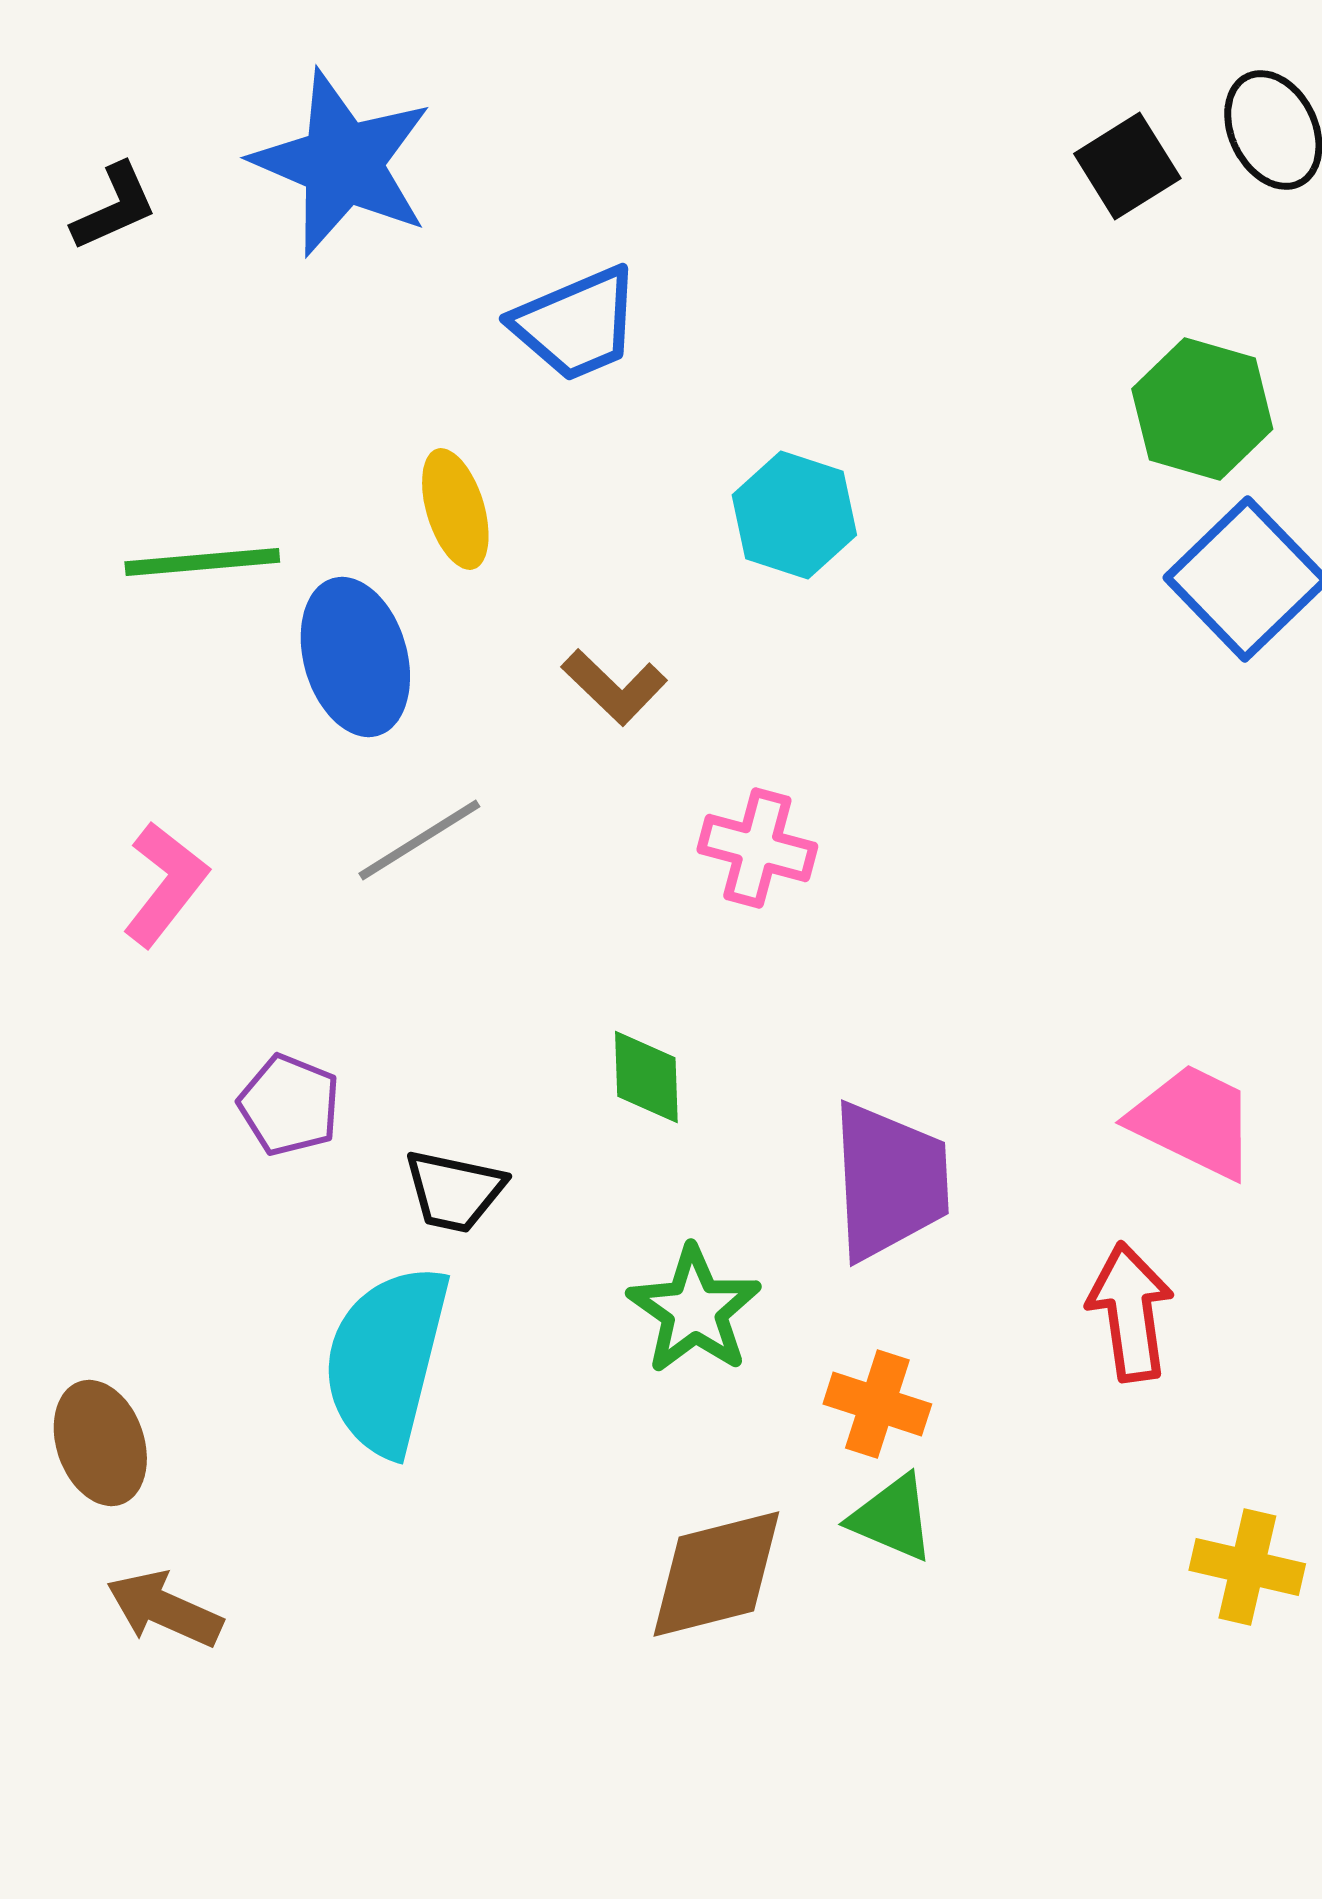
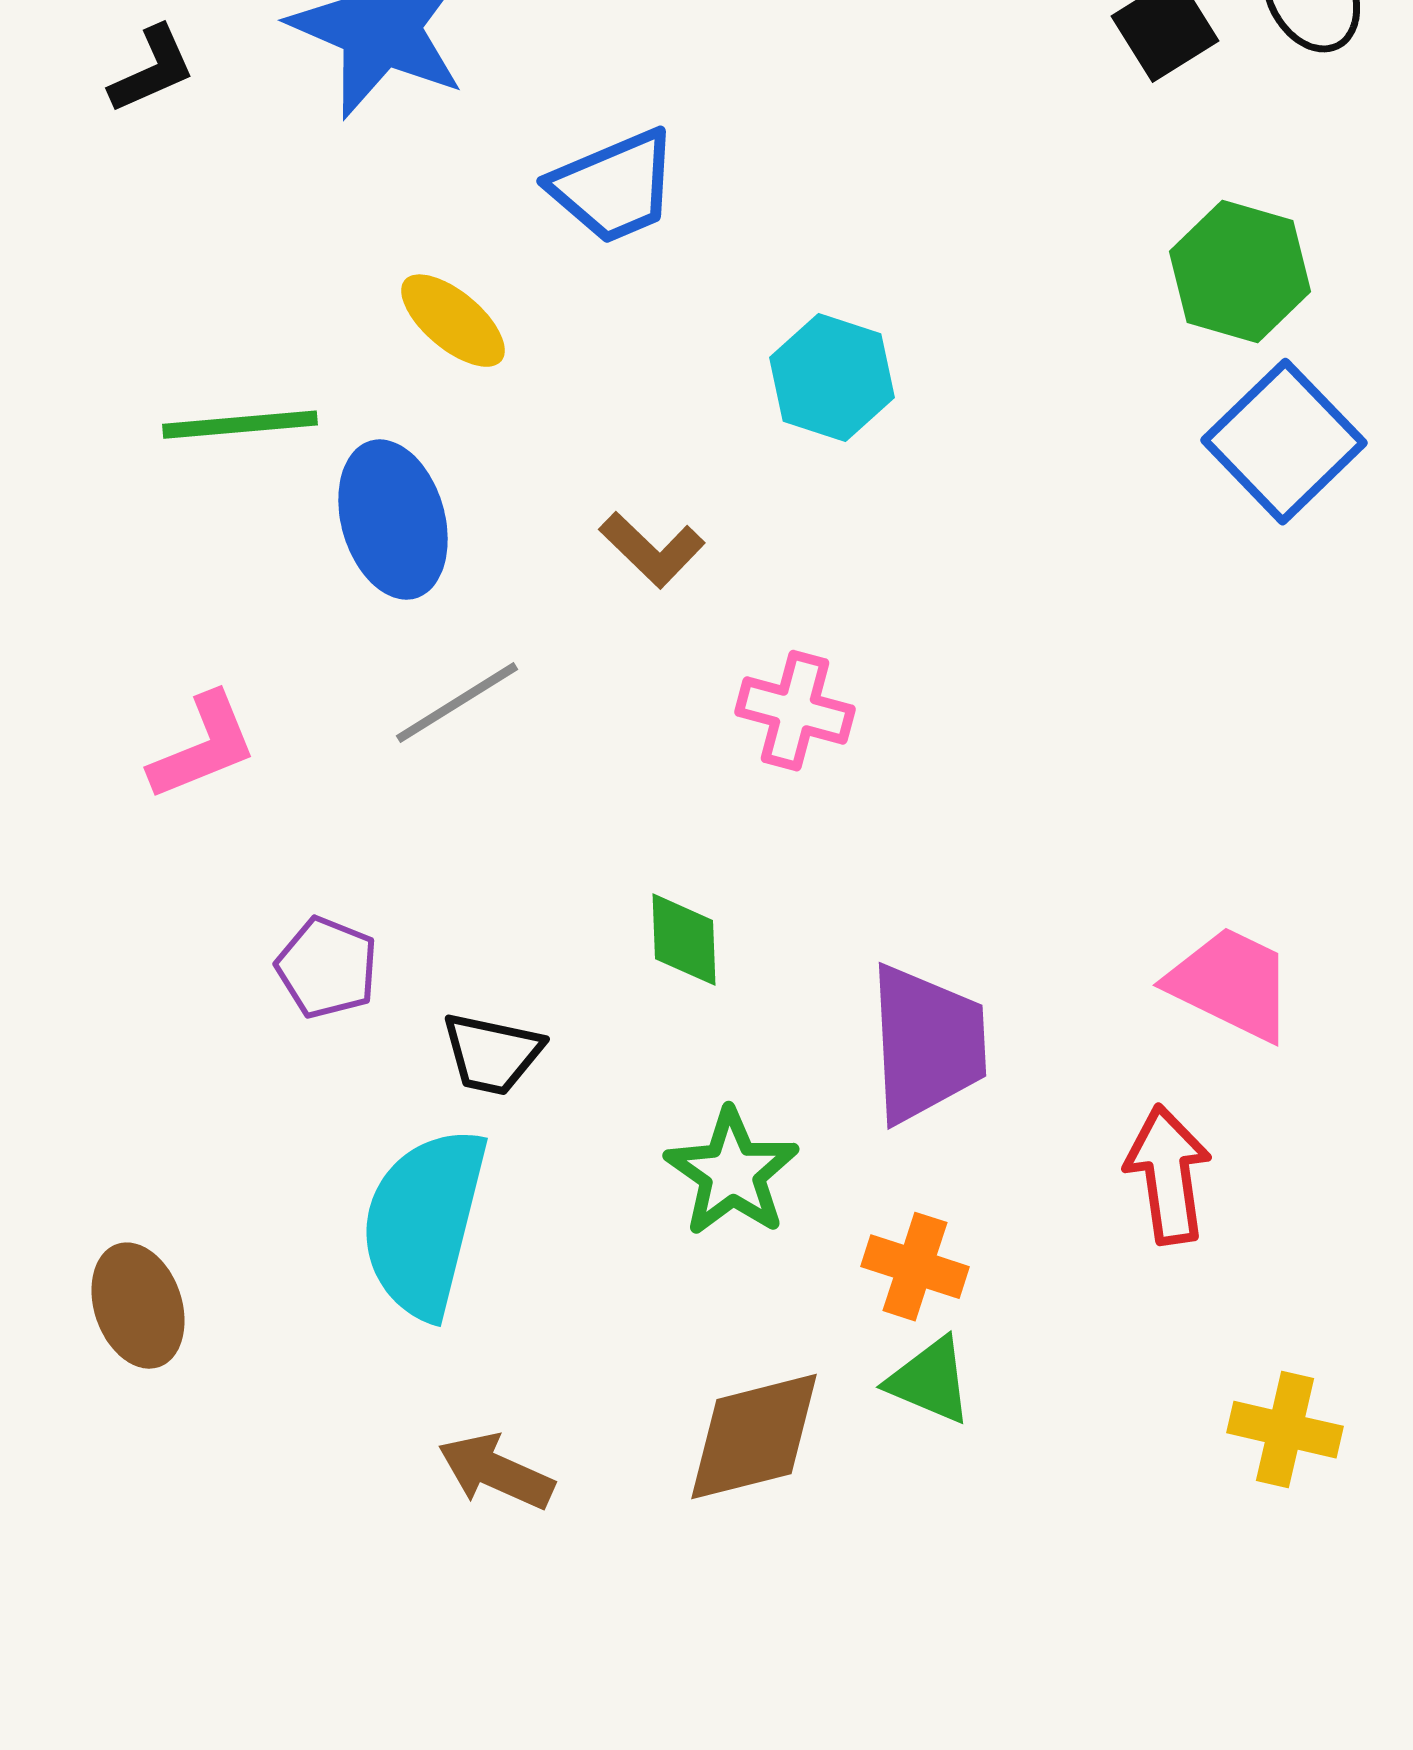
yellow ellipse: (455, 509) -> (453, 321), moved, turned -33
pink L-shape: (165, 884) -> (203, 747), turned 30
brown arrow: (164, 1609) -> (496, 1472), moved

